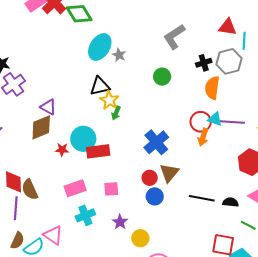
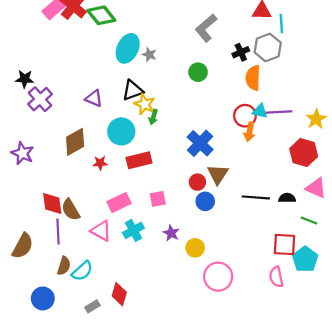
purple triangle: (48, 107) -> (94, 98), moved
cyan circle: (83, 139) -> (121, 131), moved
pink triangle: (53, 235) -> (101, 231), moved

